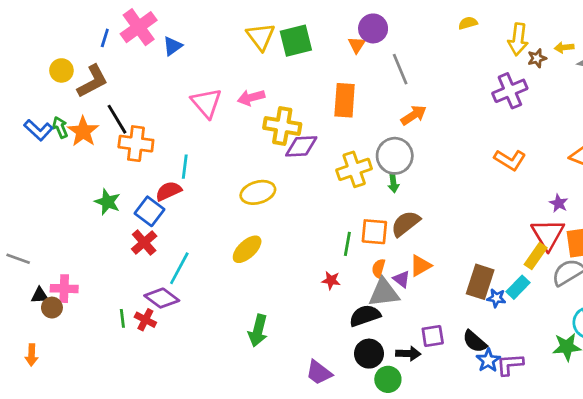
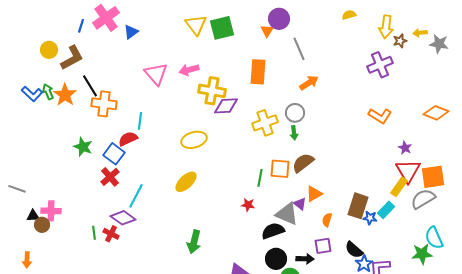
gray circle: (395, 156) -> (295, 113), size x0.7
purple star: (559, 203) -> (405, 148), moved
orange semicircle: (378, 268) -> (327, 220), moved
gray triangle: (384, 293) -> (287, 214), turned 30

